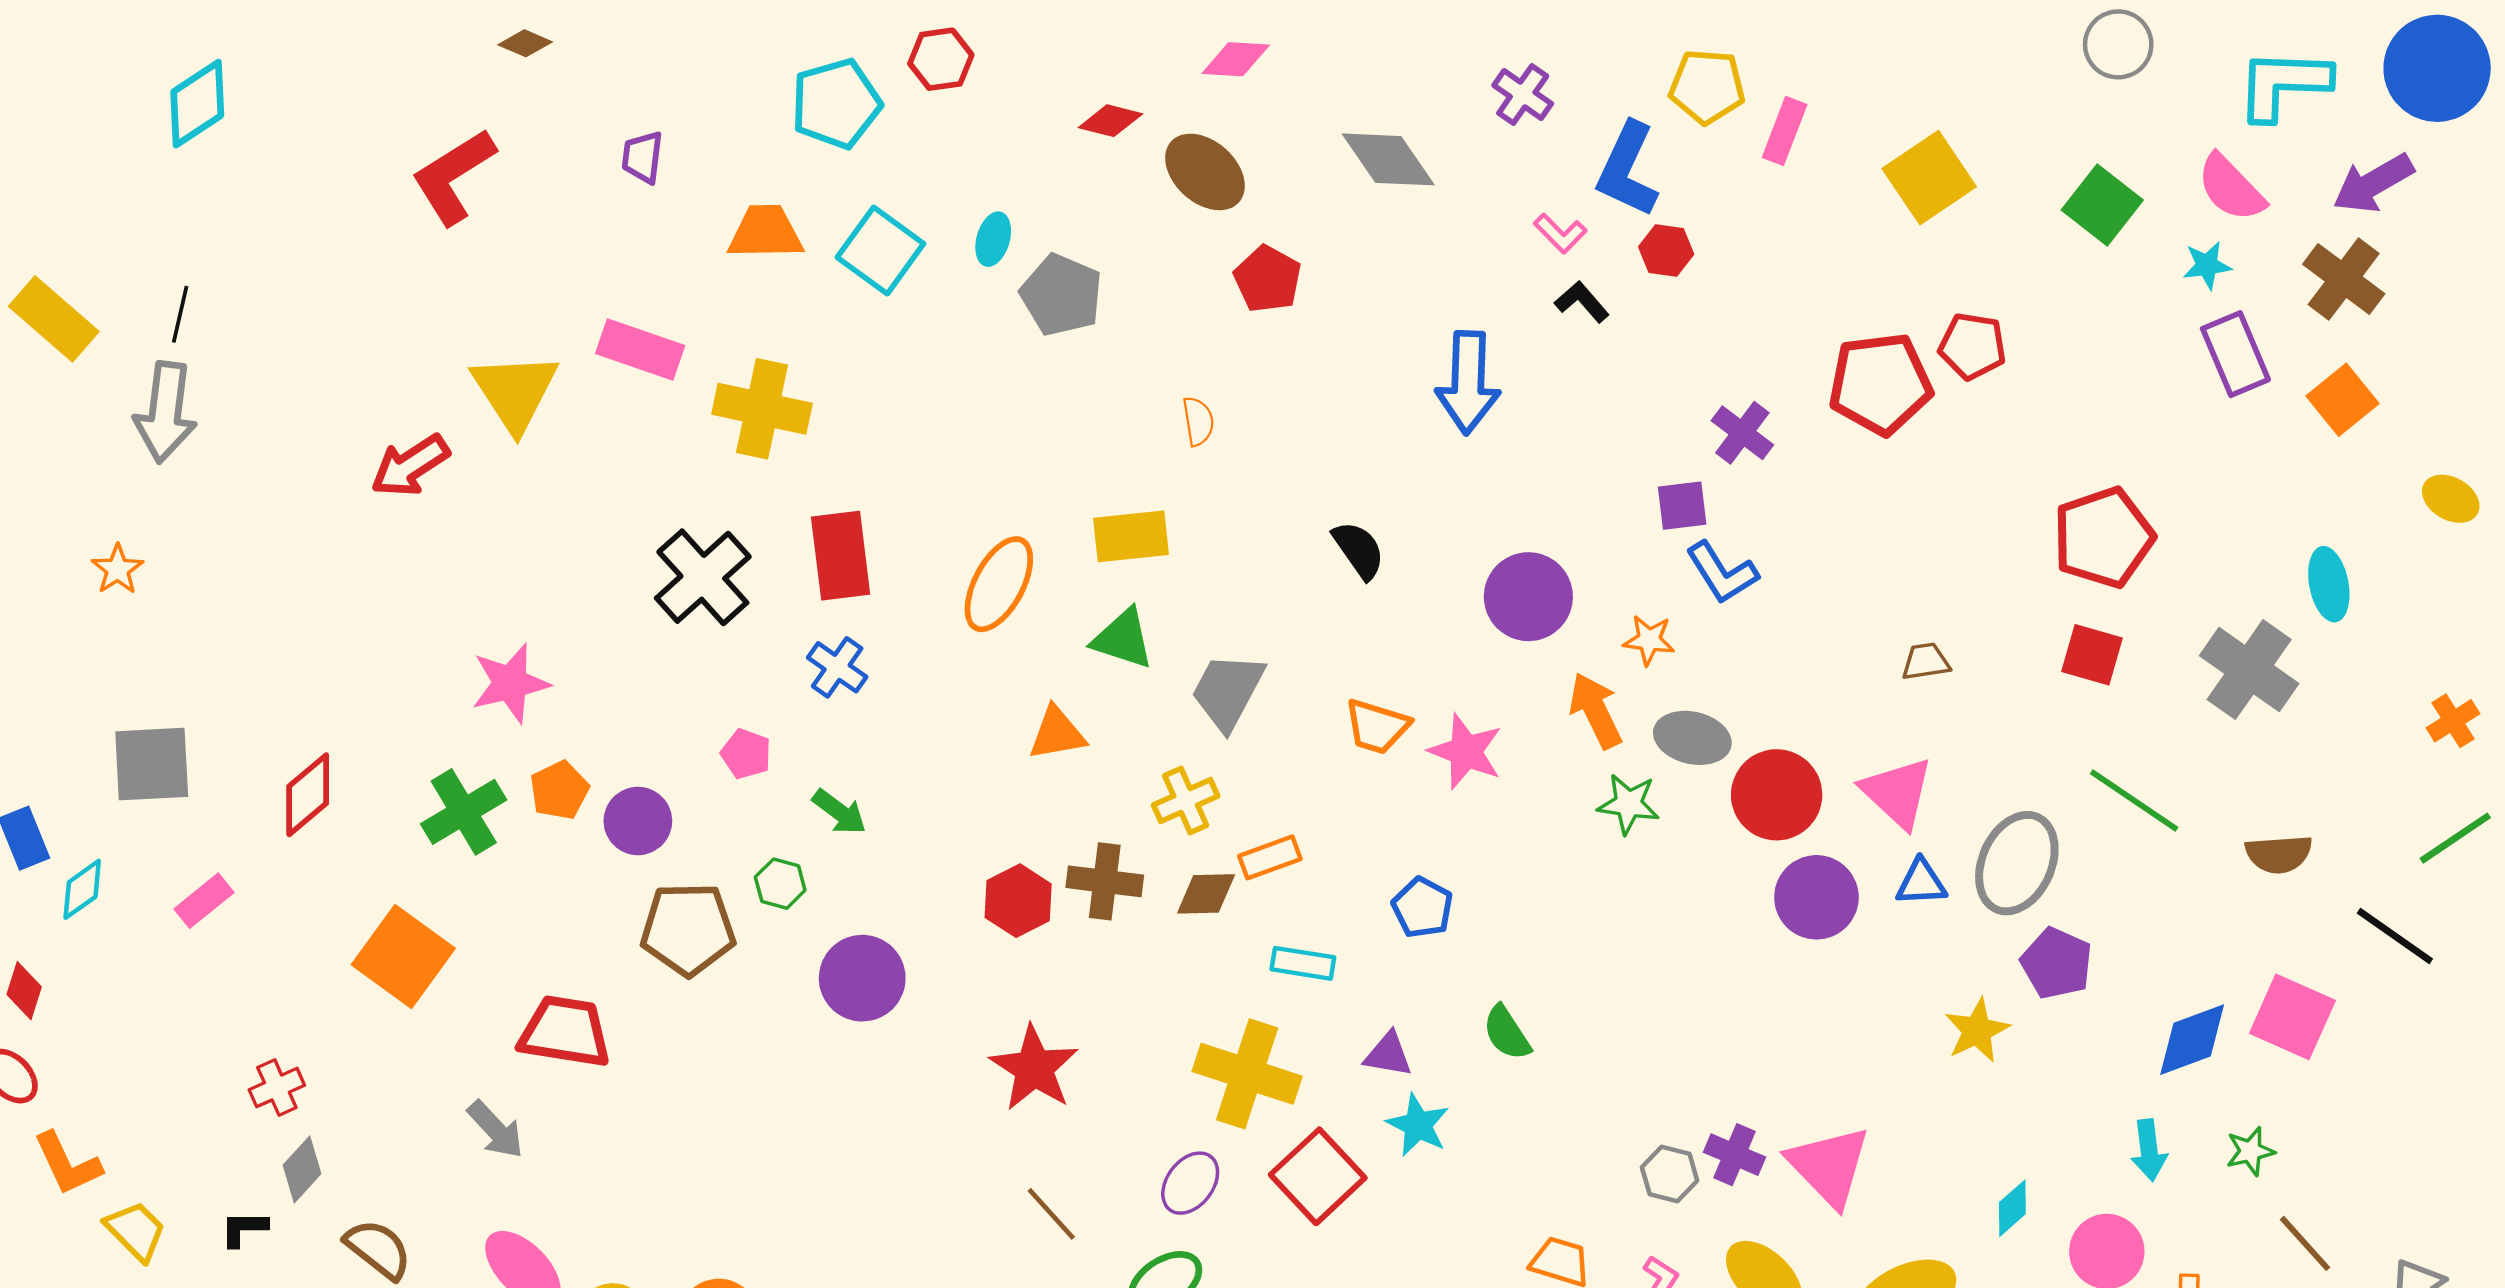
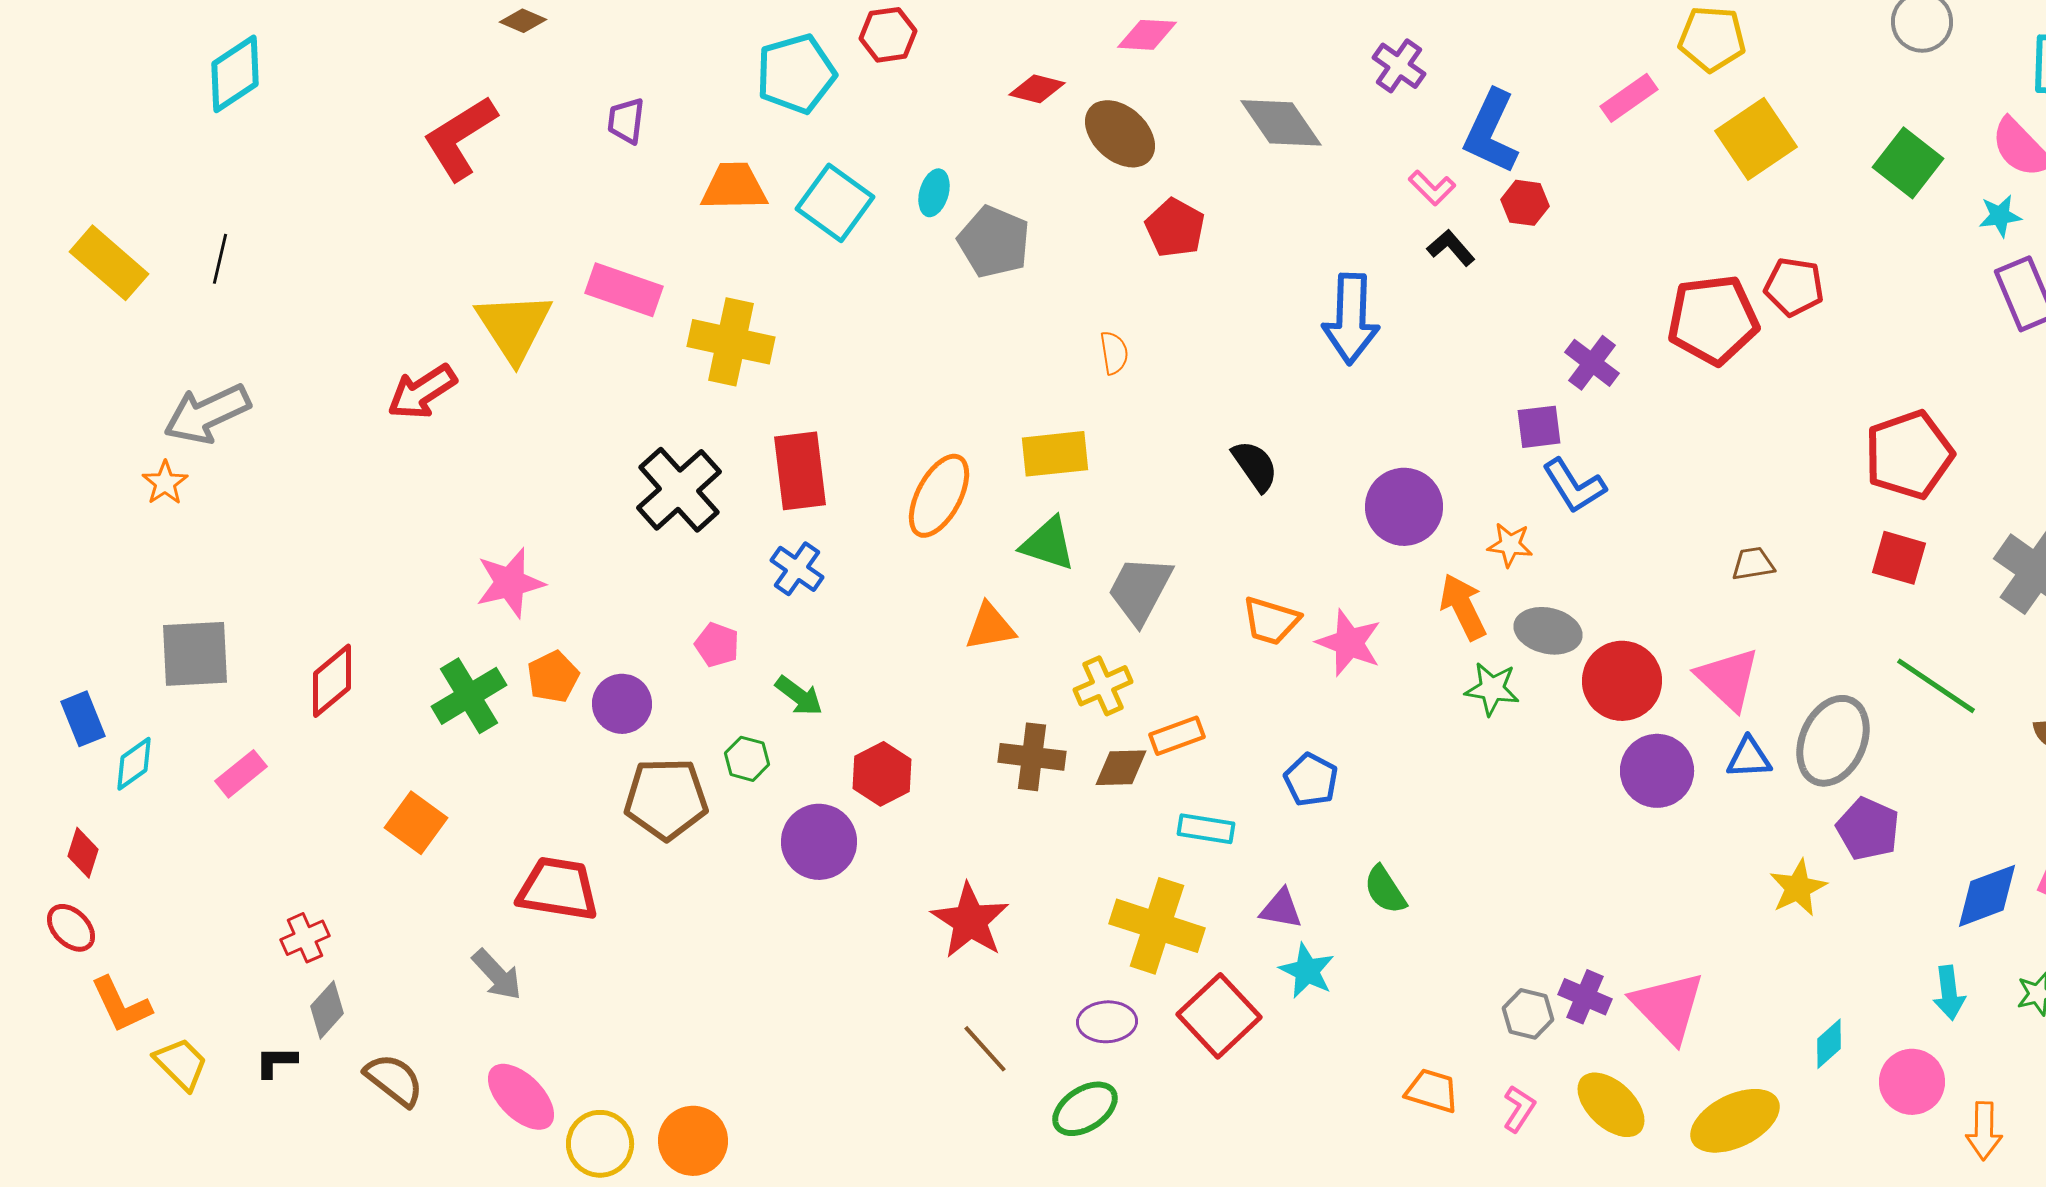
yellow pentagon: (1707, 87) -> (1712, 39), moved
pink rectangle: (1785, 131) -> (1629, 98), turned 34
gray arrow: (165, 412) -> (207, 414), moved, turned 58
red hexagon: (1018, 901) -> (882, 774), moved
orange square: (403, 957) -> (416, 823), size x0.7
purple ellipse: (1190, 1183) -> (1107, 1022), turned 50

